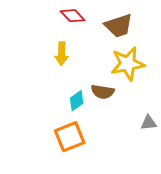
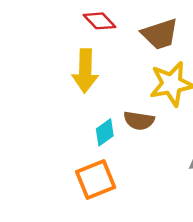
yellow arrow: (62, 54) -> (85, 71), size x1.4

